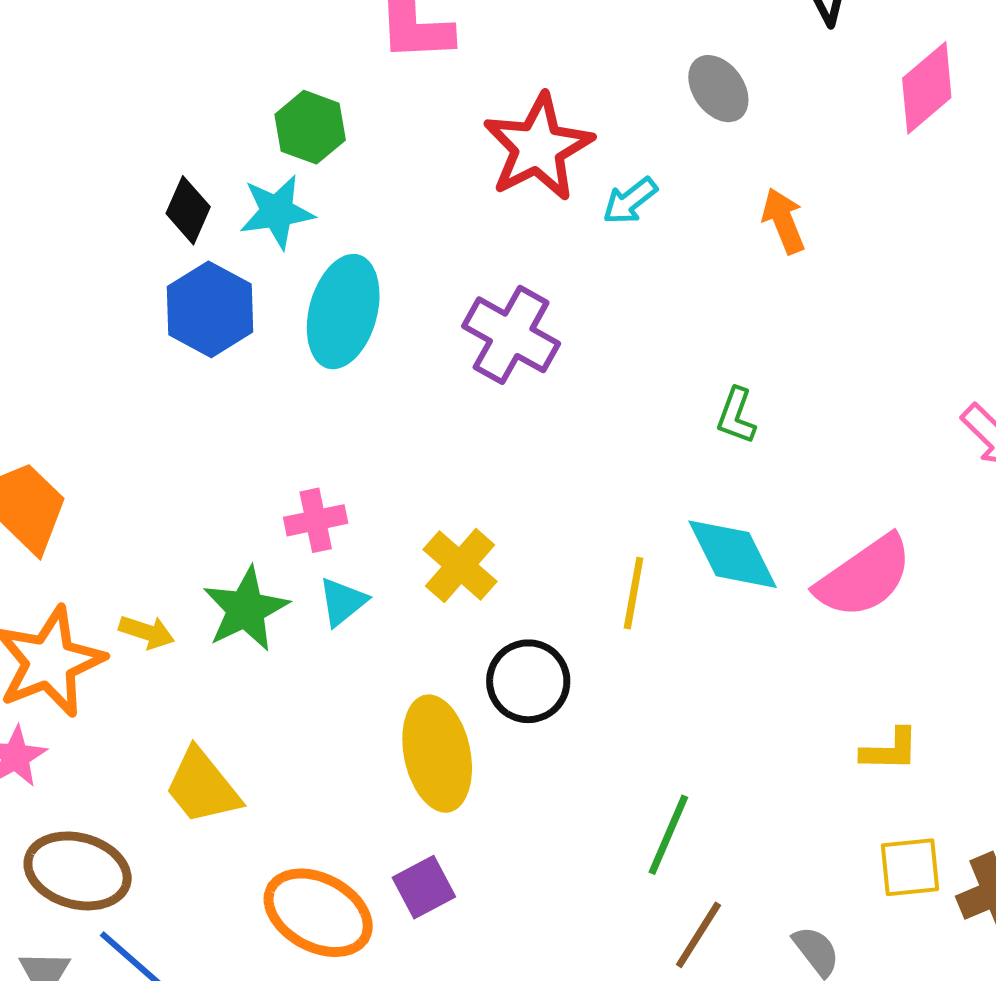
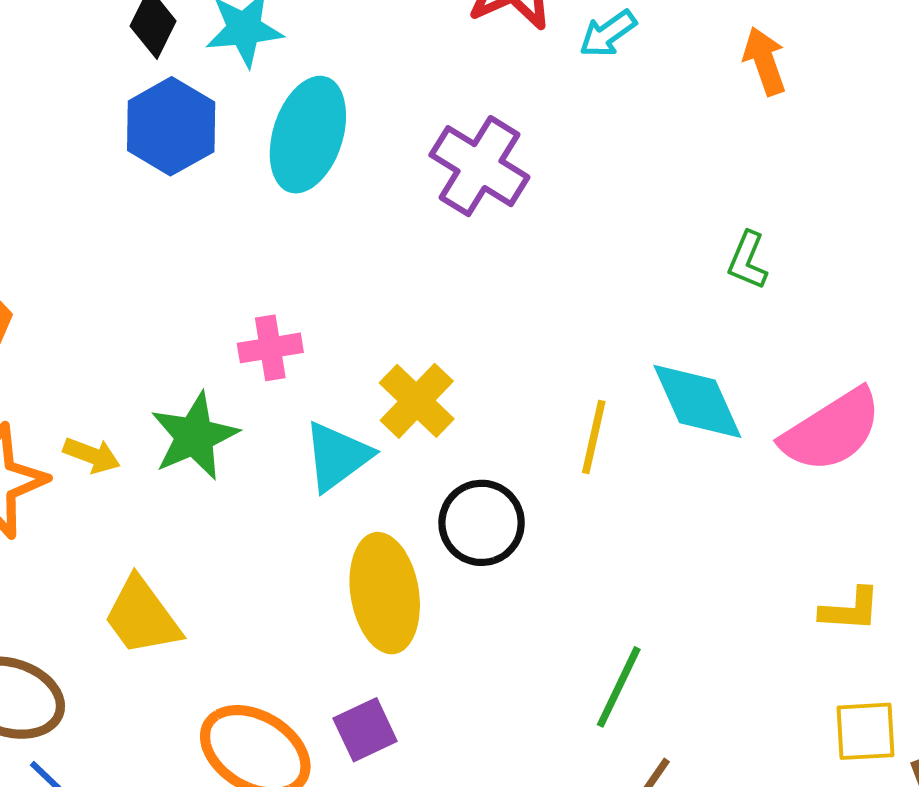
green L-shape: (736, 416) -> (748, 260), moved
cyan triangle: (343, 602) -> (337, 456), moved, size x1.4

